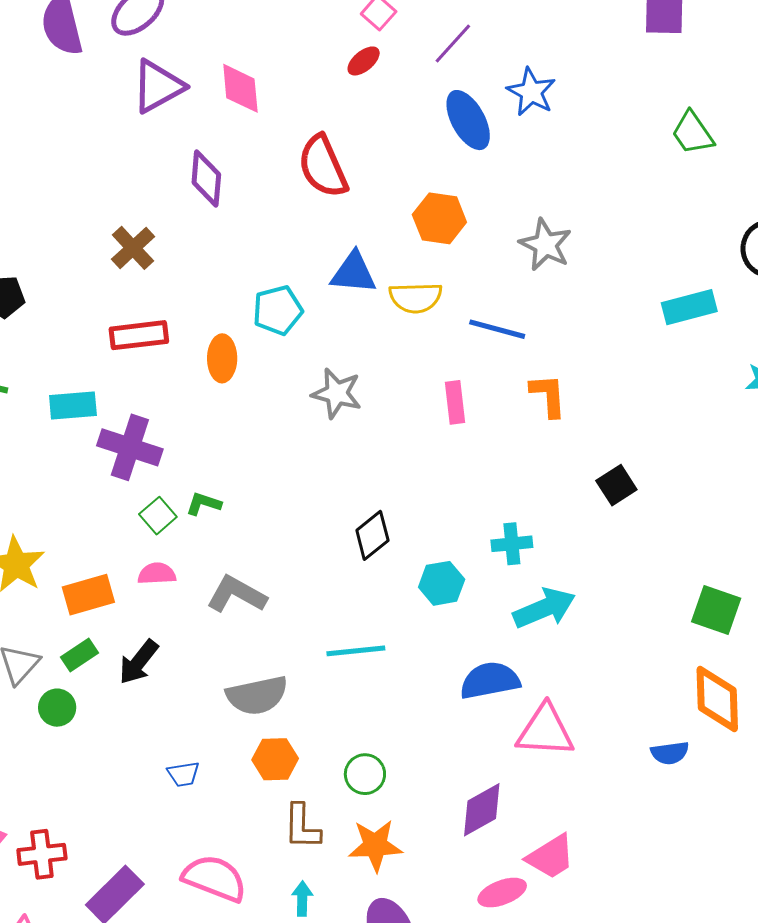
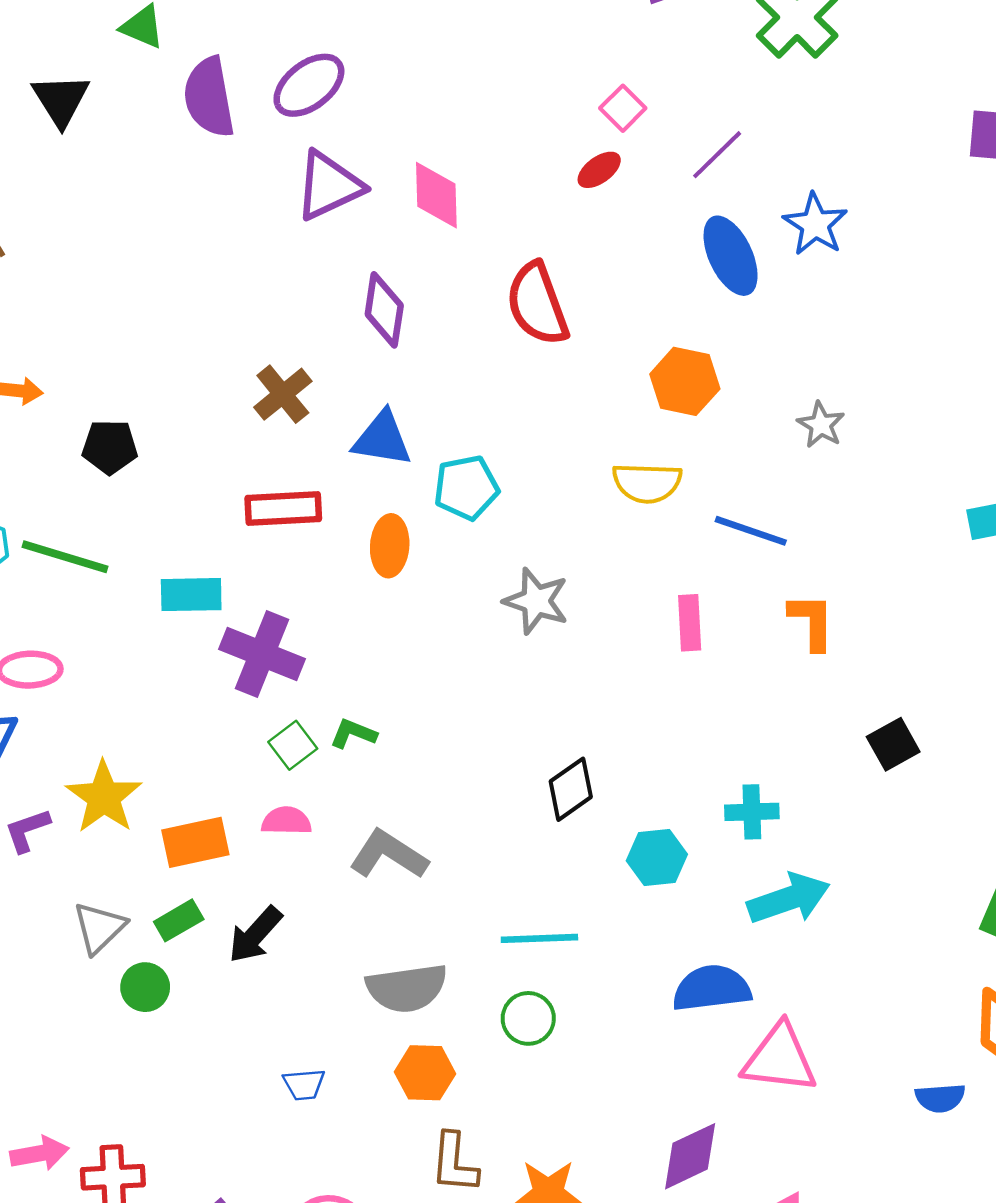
gray star: (545, 245) -> (821, 425), size x0.7
blue triangle: (353, 273) -> (382, 439), moved
green circle: (365, 774) -> (528, 1018), moved

